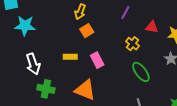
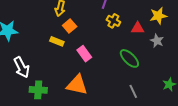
red triangle: (152, 27) -> (138, 28), moved
yellow cross: (132, 44) -> (113, 21), moved
yellow rectangle: (70, 57) -> (57, 41), moved, turned 32

